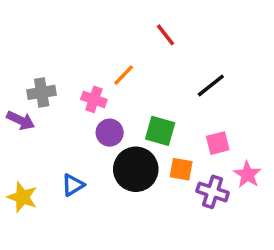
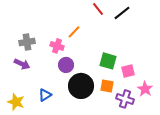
black line: (211, 85) -> (122, 13), moved
purple arrow: (21, 120) -> (22, 64), moved
green square: (160, 131) -> (108, 61), moved

